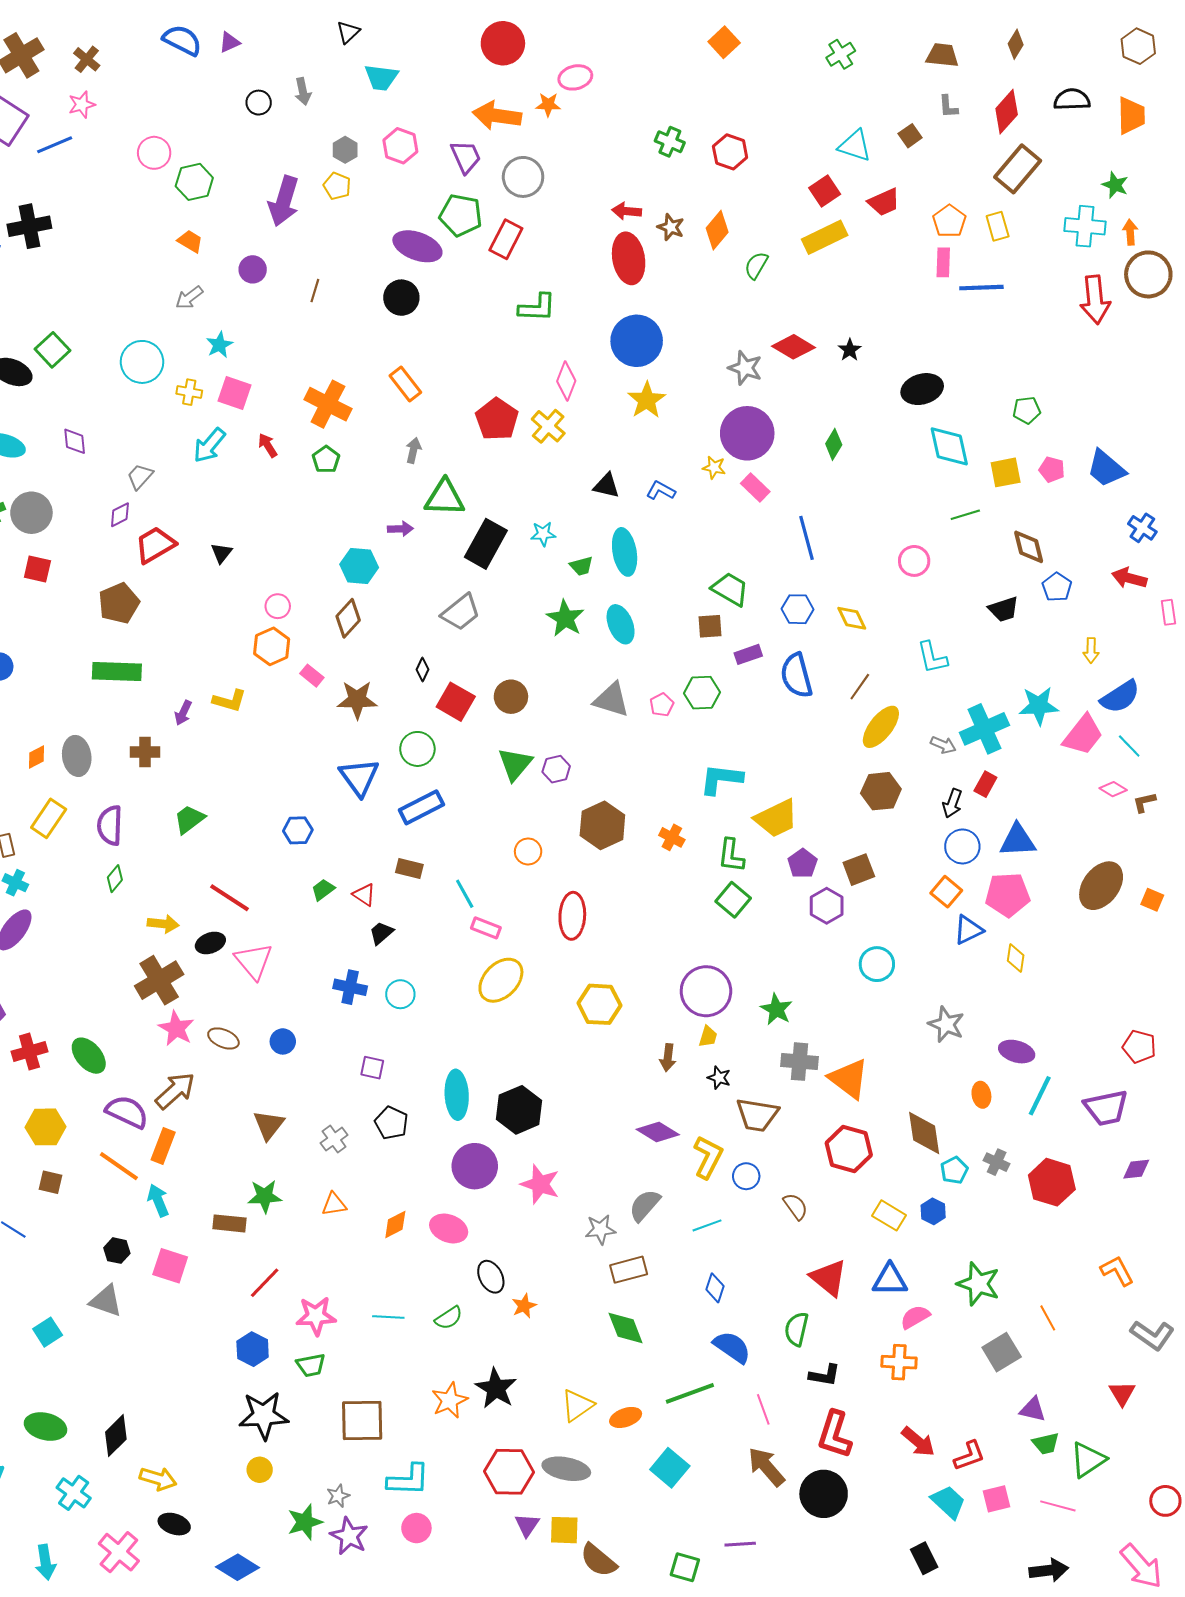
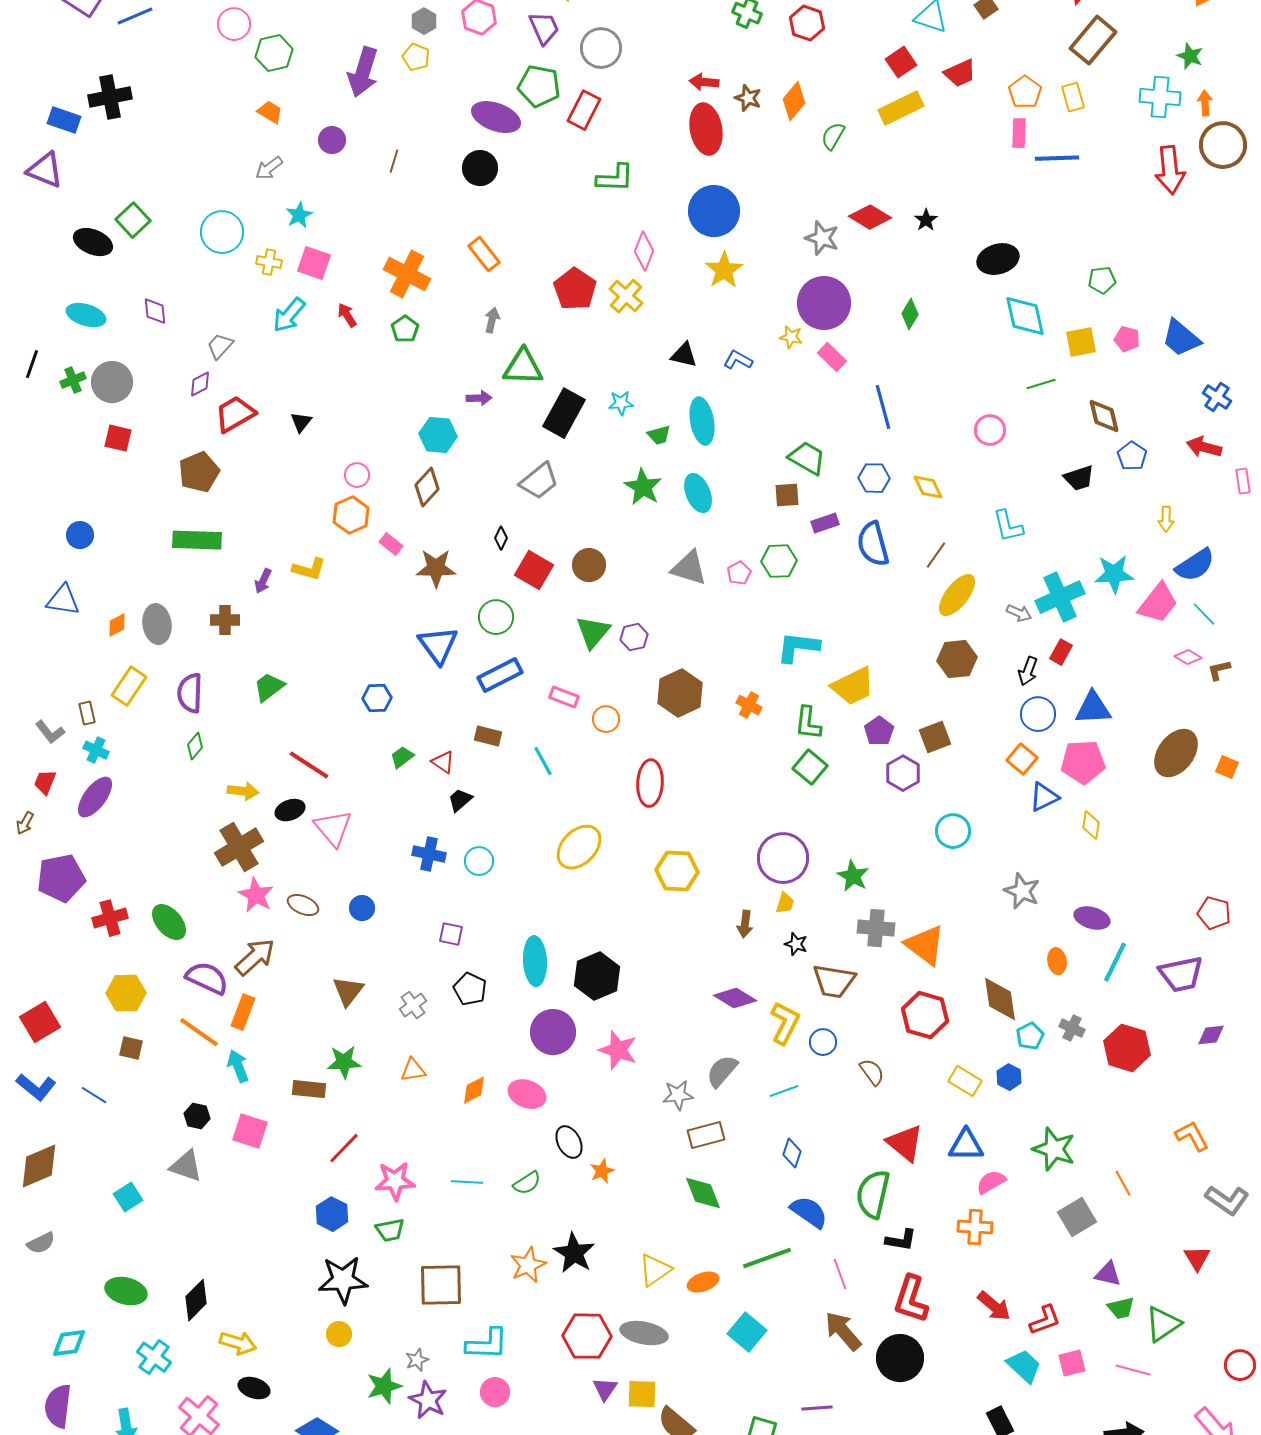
pink rectangle: (486, 928) -> (564, 697), moved
green semicircle: (796, 1329) -> (873, 1194), size x1.4

